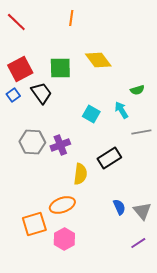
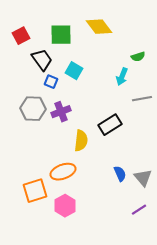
red square: (20, 69) -> (21, 36), size x0.7
blue square: (13, 95) -> (51, 82), moved, turned -32
cyan arrow: (121, 110) -> (122, 77), turned -126
cyan square: (91, 114) -> (74, 71), moved

